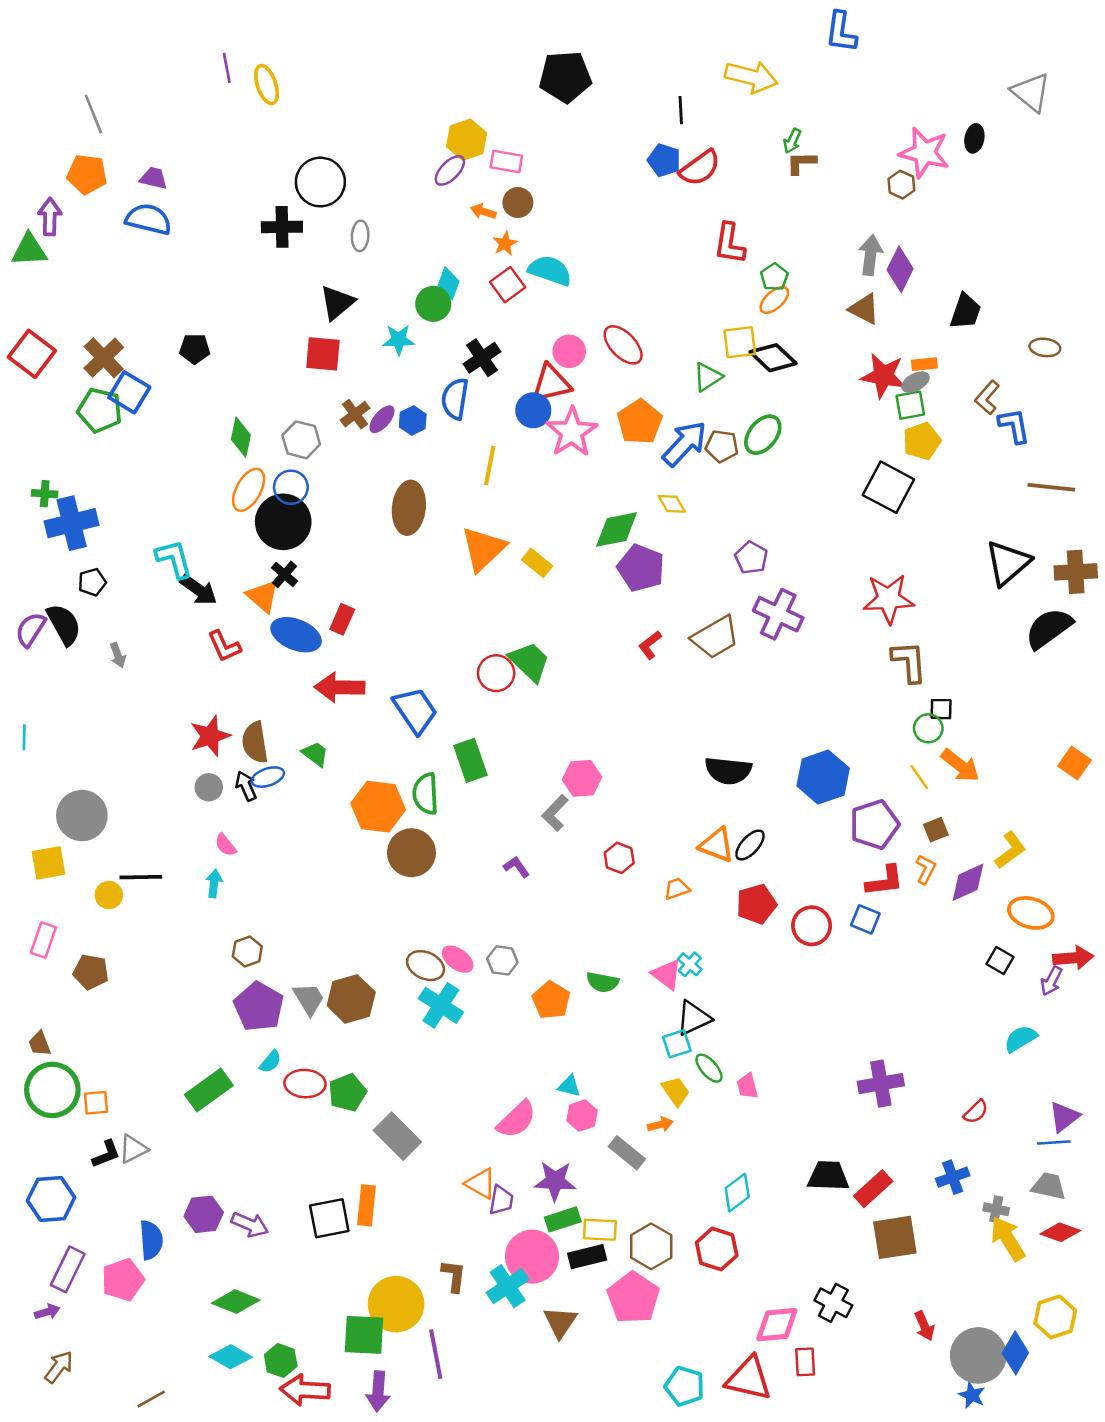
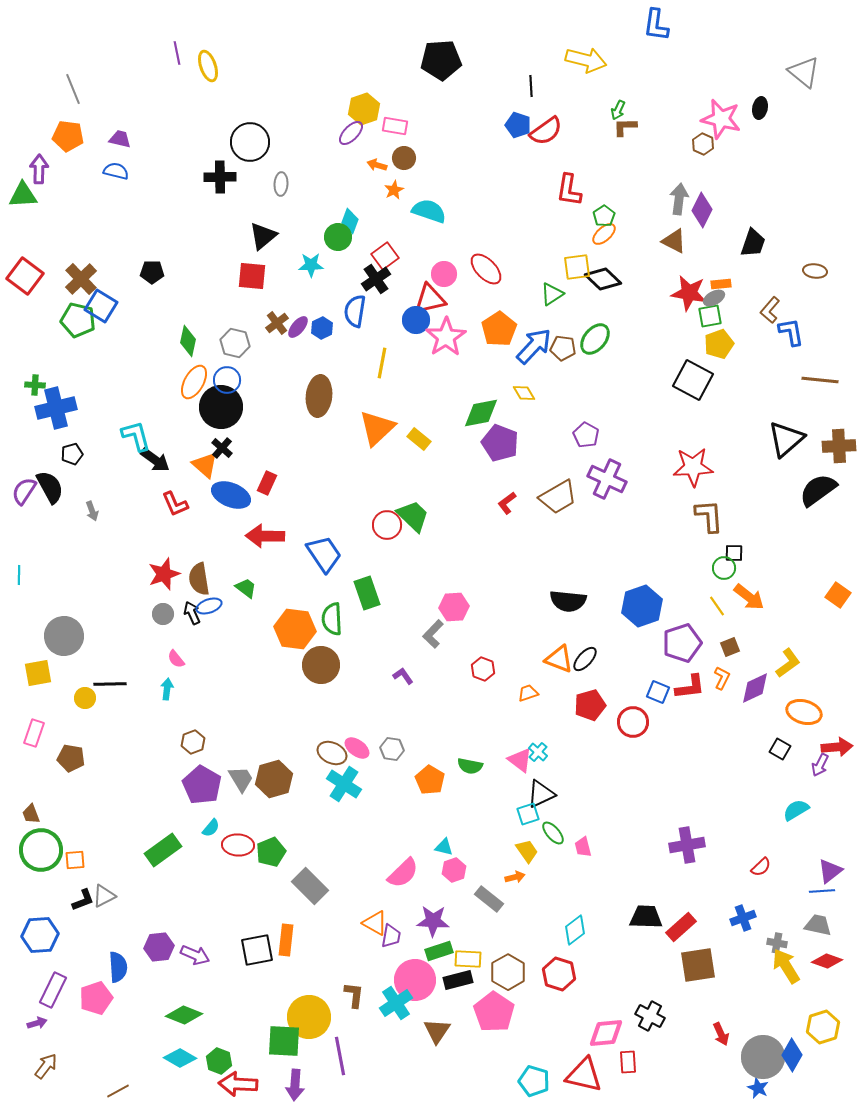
blue semicircle: (149, 219) -> (116, 171), size x0.7
red square: (508, 285) -> (385, 256), moved
blue square: (865, 919) -> (658, 692), moved

